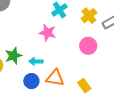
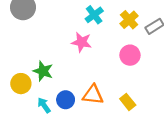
green star: (13, 56) -> (43, 71), turned -30
cyan arrow: (36, 61) -> (44, 105), moved, turned 56

